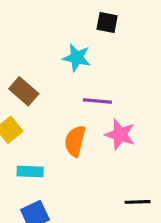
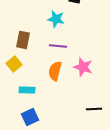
brown rectangle: (24, 91) -> (23, 40), turned 60
purple line: (97, 101) -> (58, 46), moved

